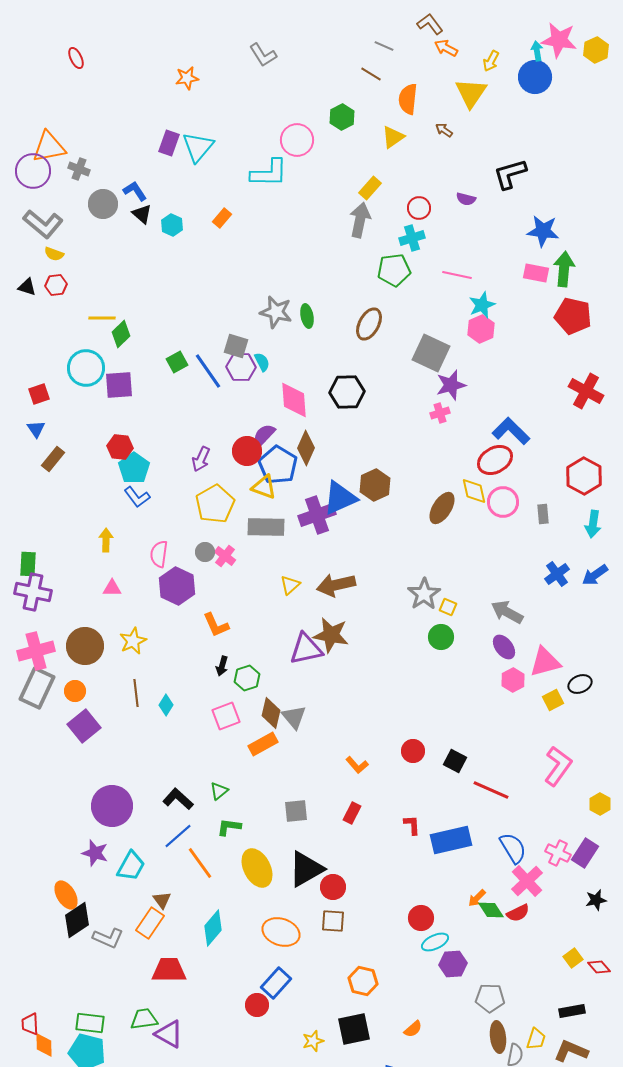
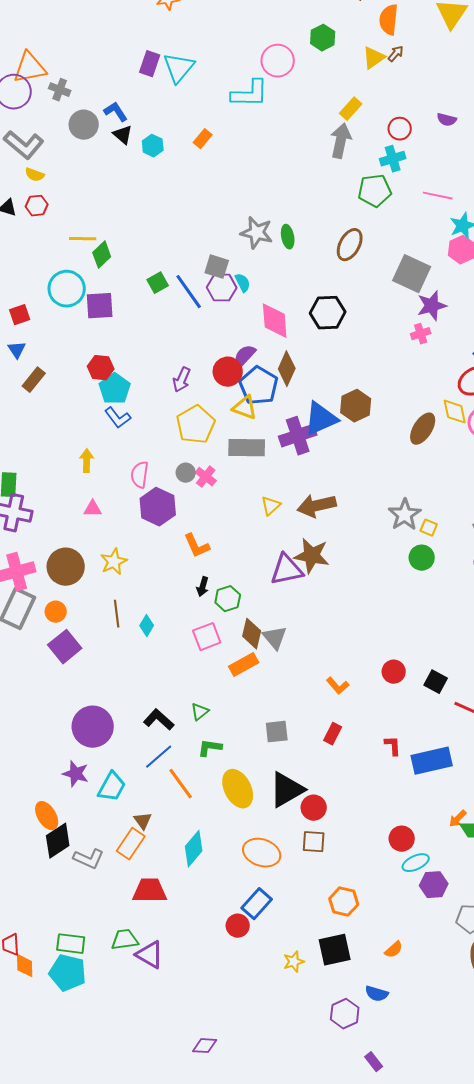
brown arrow: (444, 130) -> (396, 54), moved, turned 96

